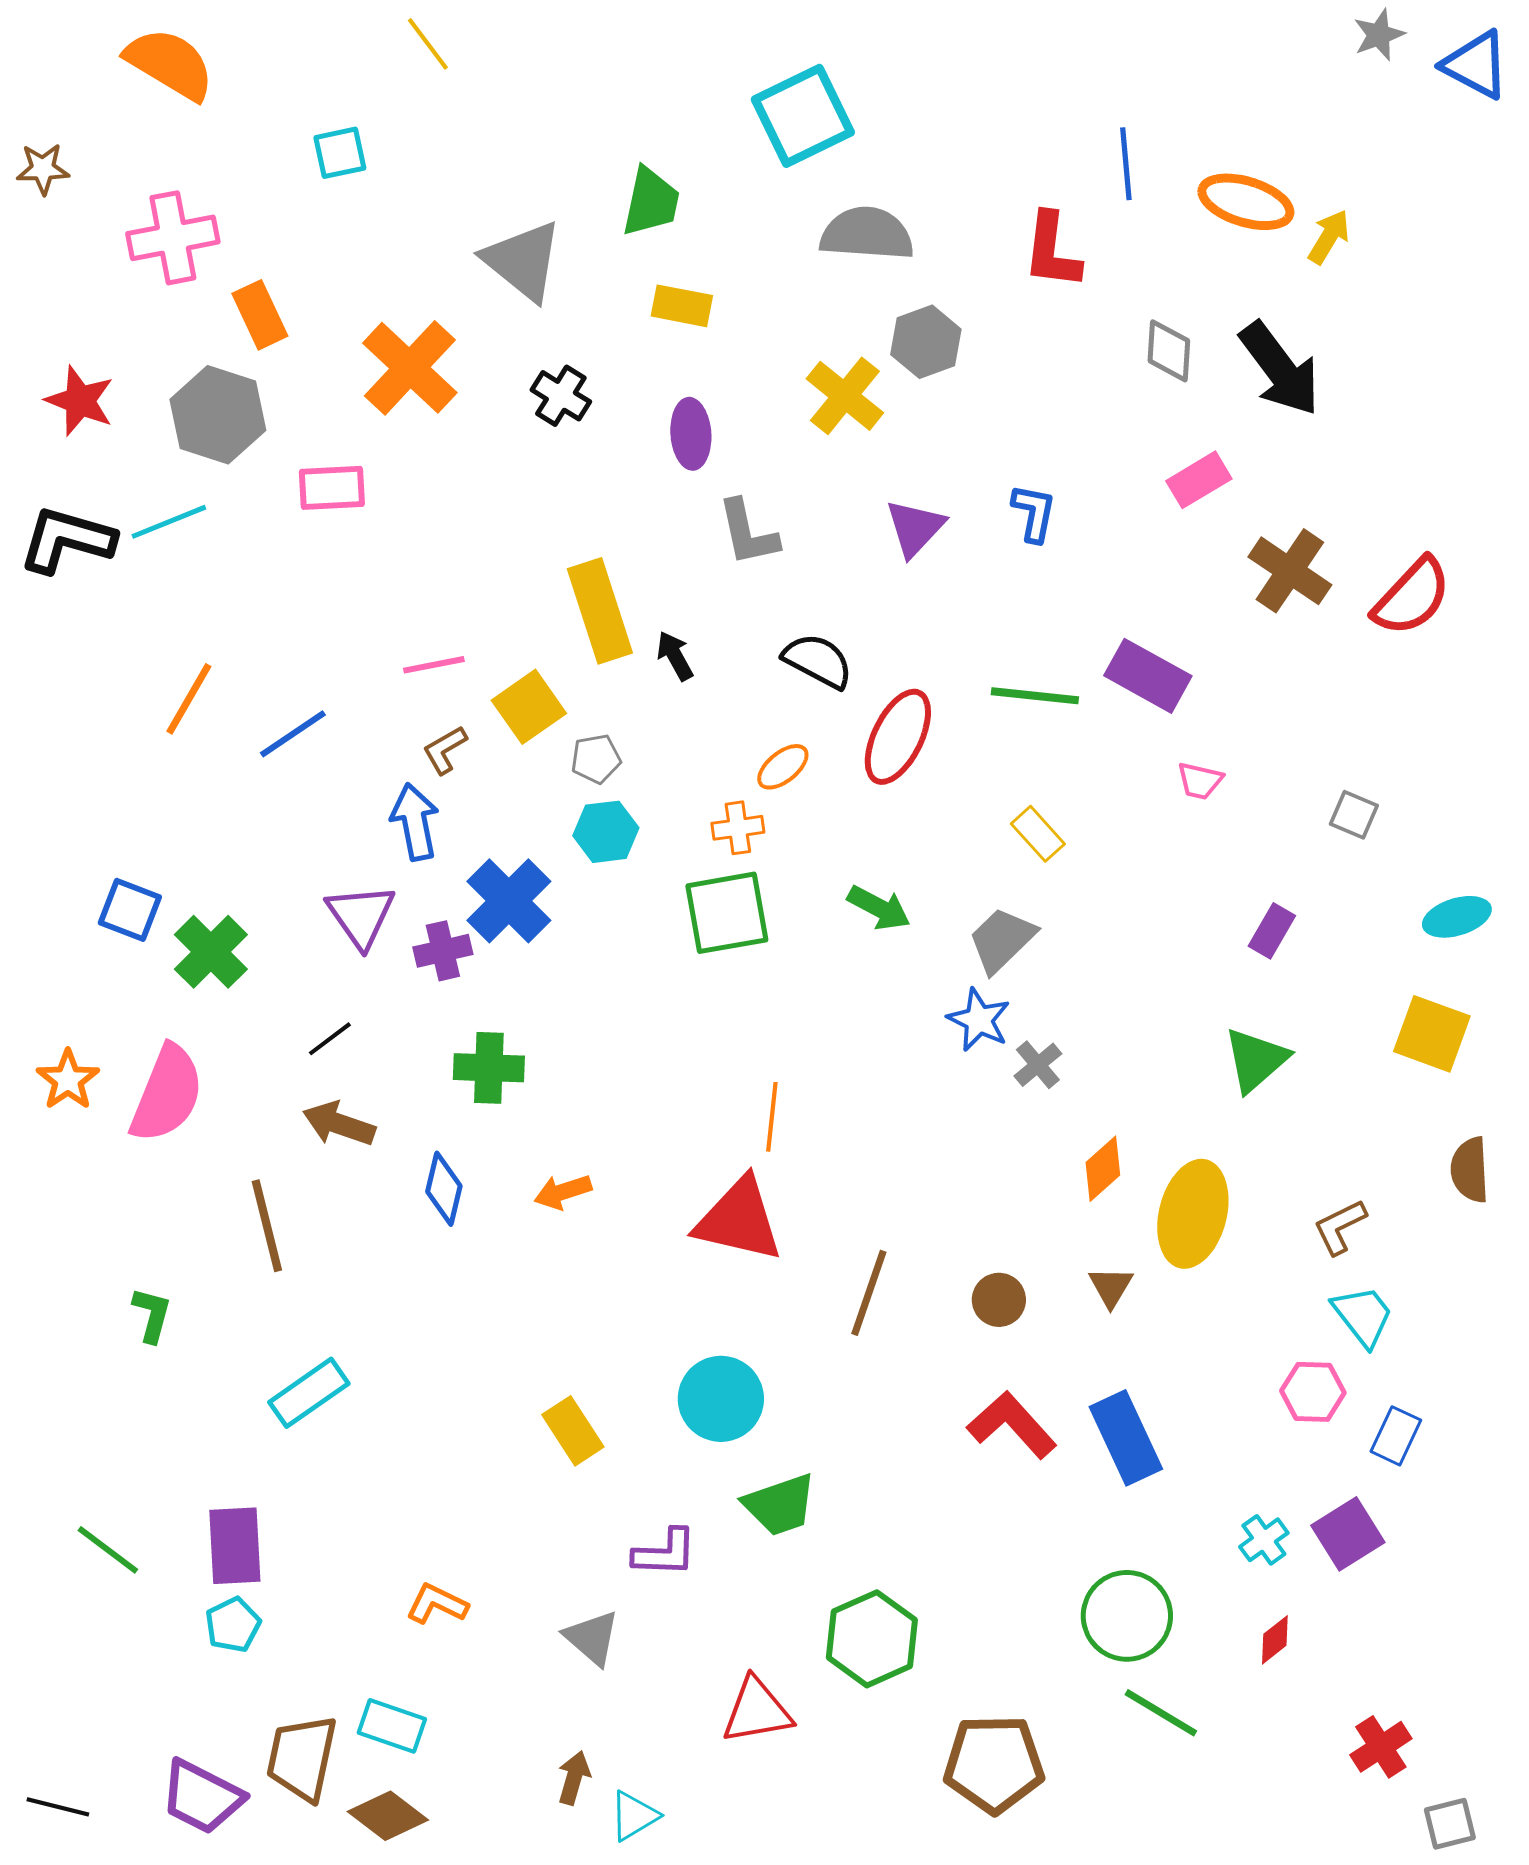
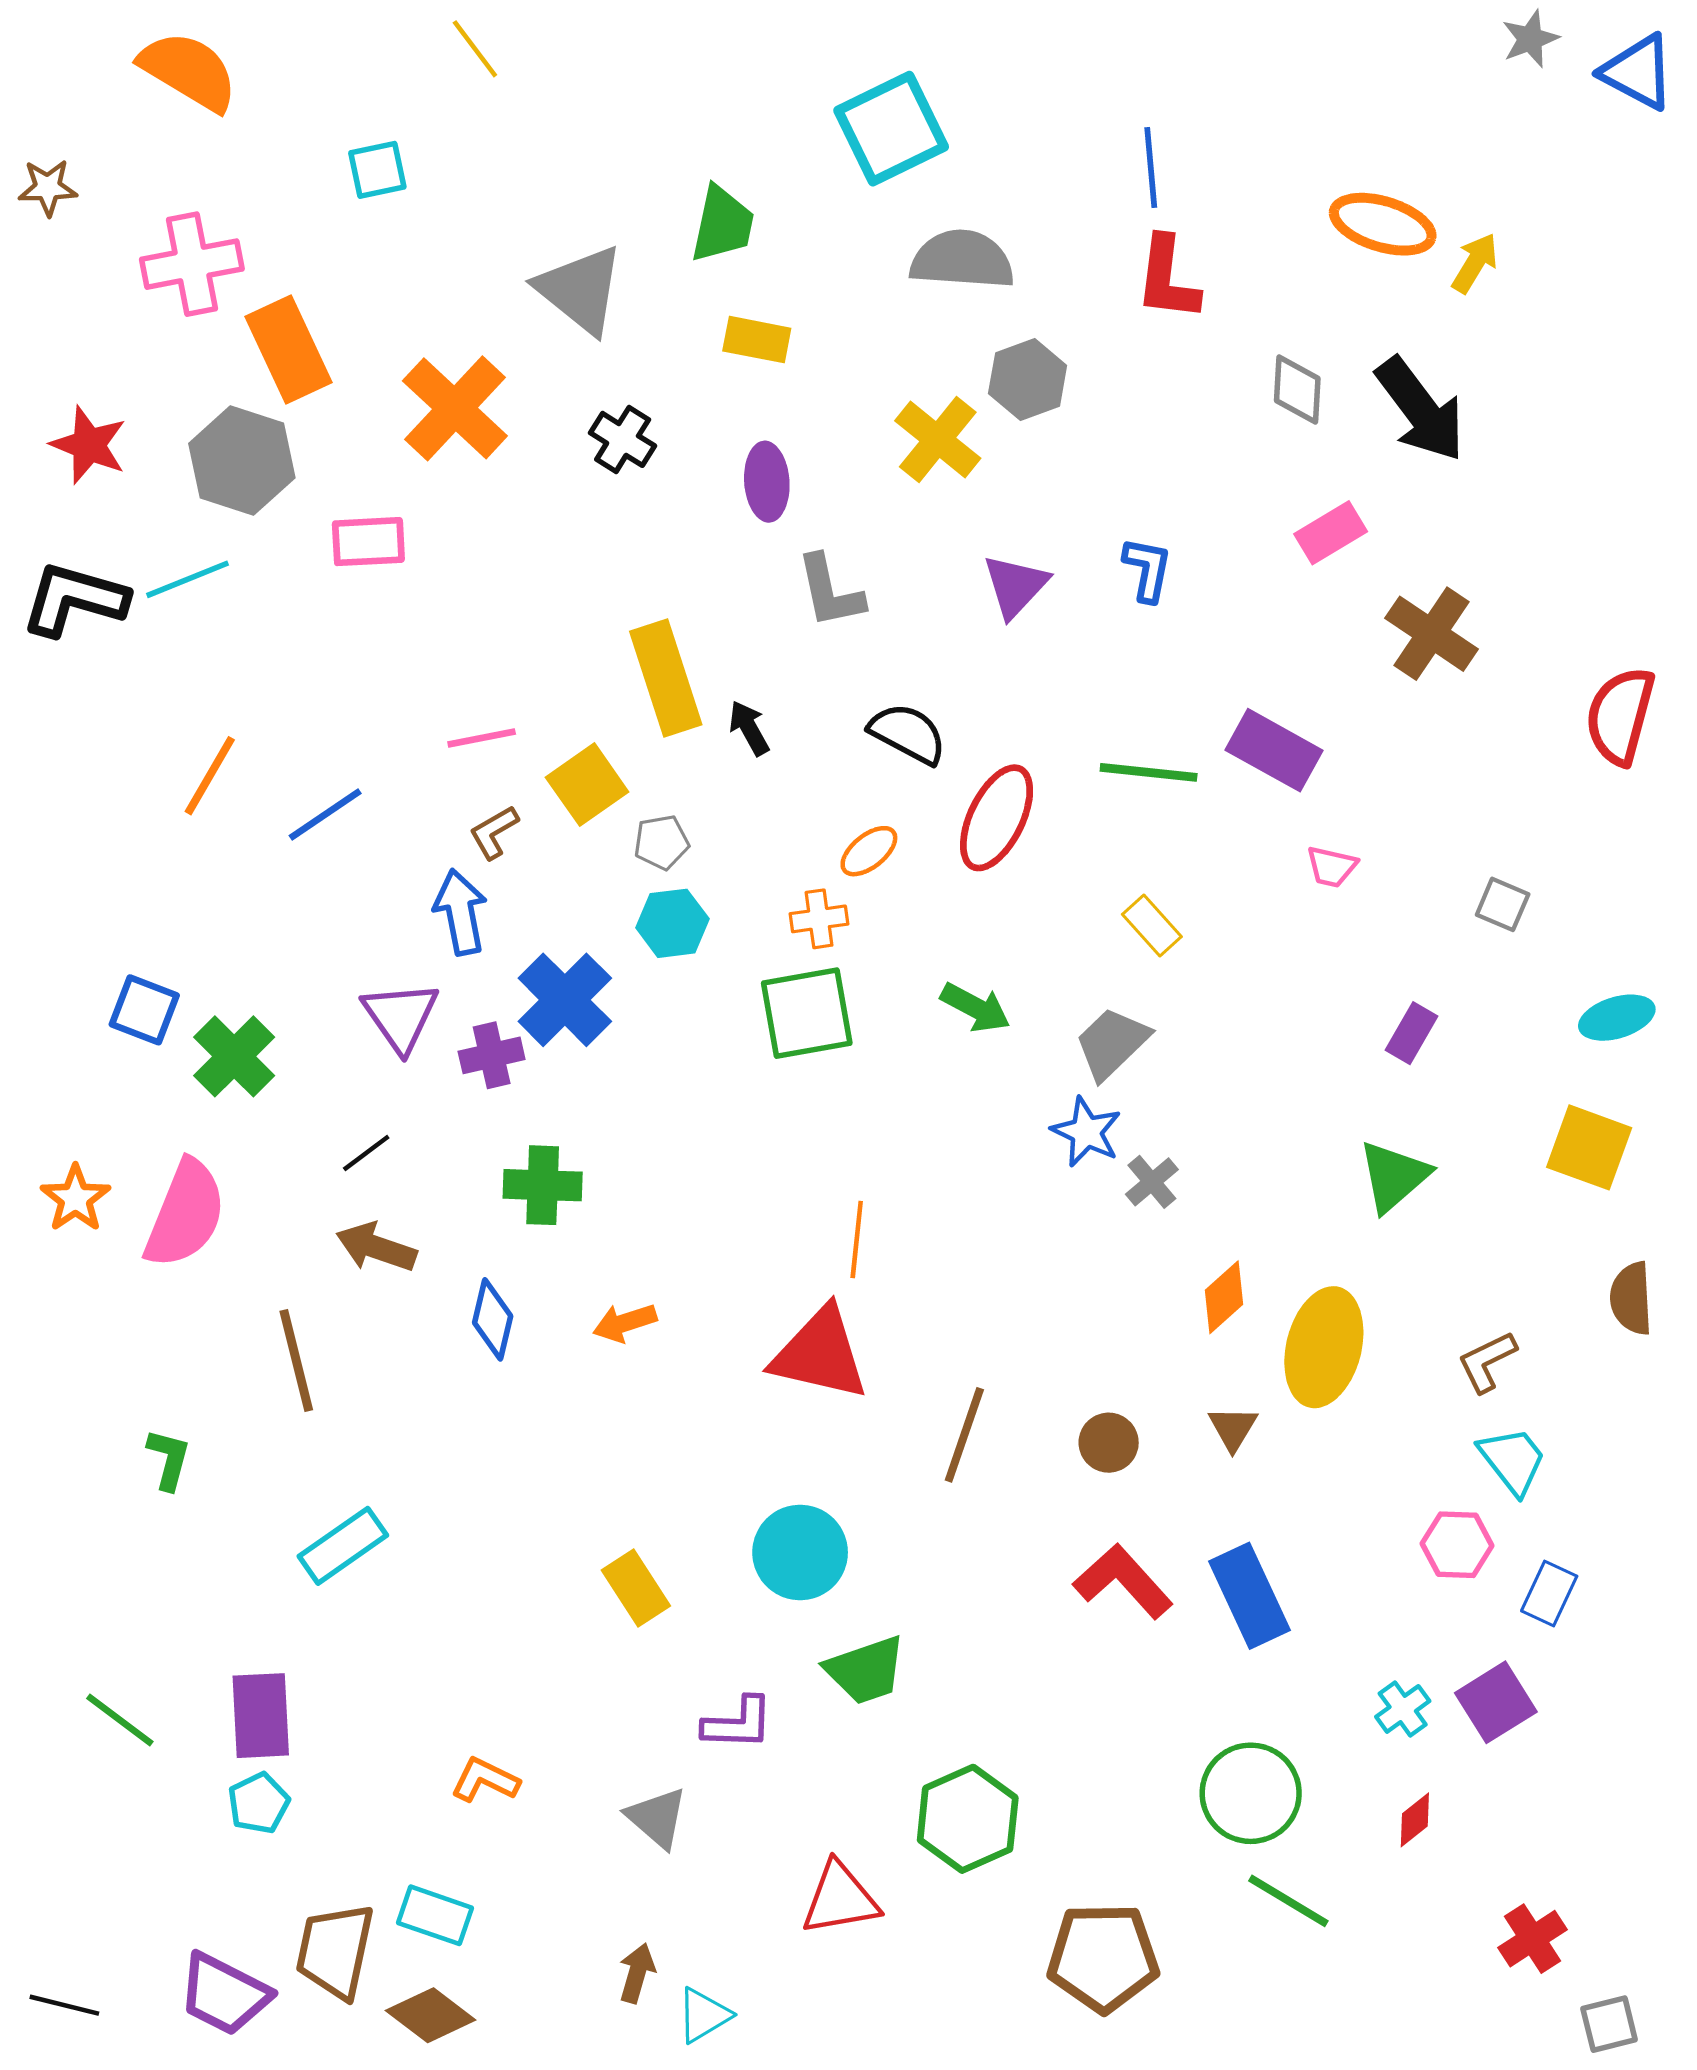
blue line: (1126, 164) -> (1151, 168), moved
orange rectangle: (260, 315) -> (289, 350), size x1.4
red semicircle: (1412, 597) -> (1620, 716), moved, turned 152

